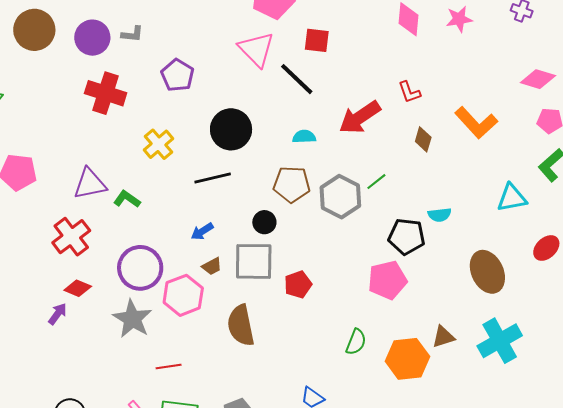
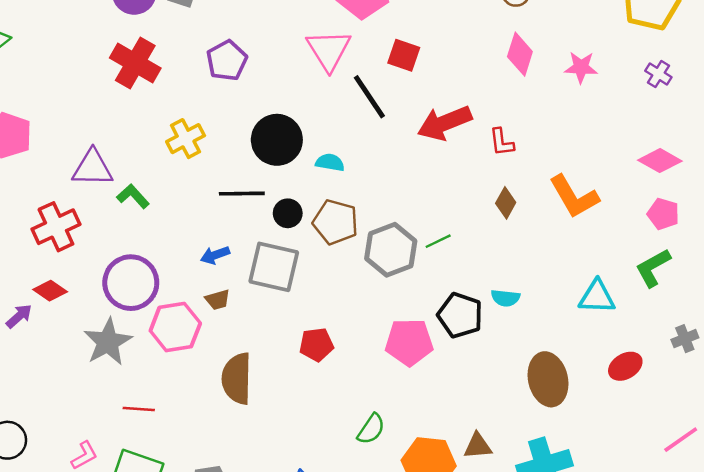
red arrow: (360, 117) -> (445, 123), moved
cyan semicircle: (304, 137) -> (330, 162), moved
black circle: (264, 222) -> (288, 213), moved
gray square: (254, 261) -> (274, 267), moved
pink pentagon: (387, 280) -> (409, 342), moved

